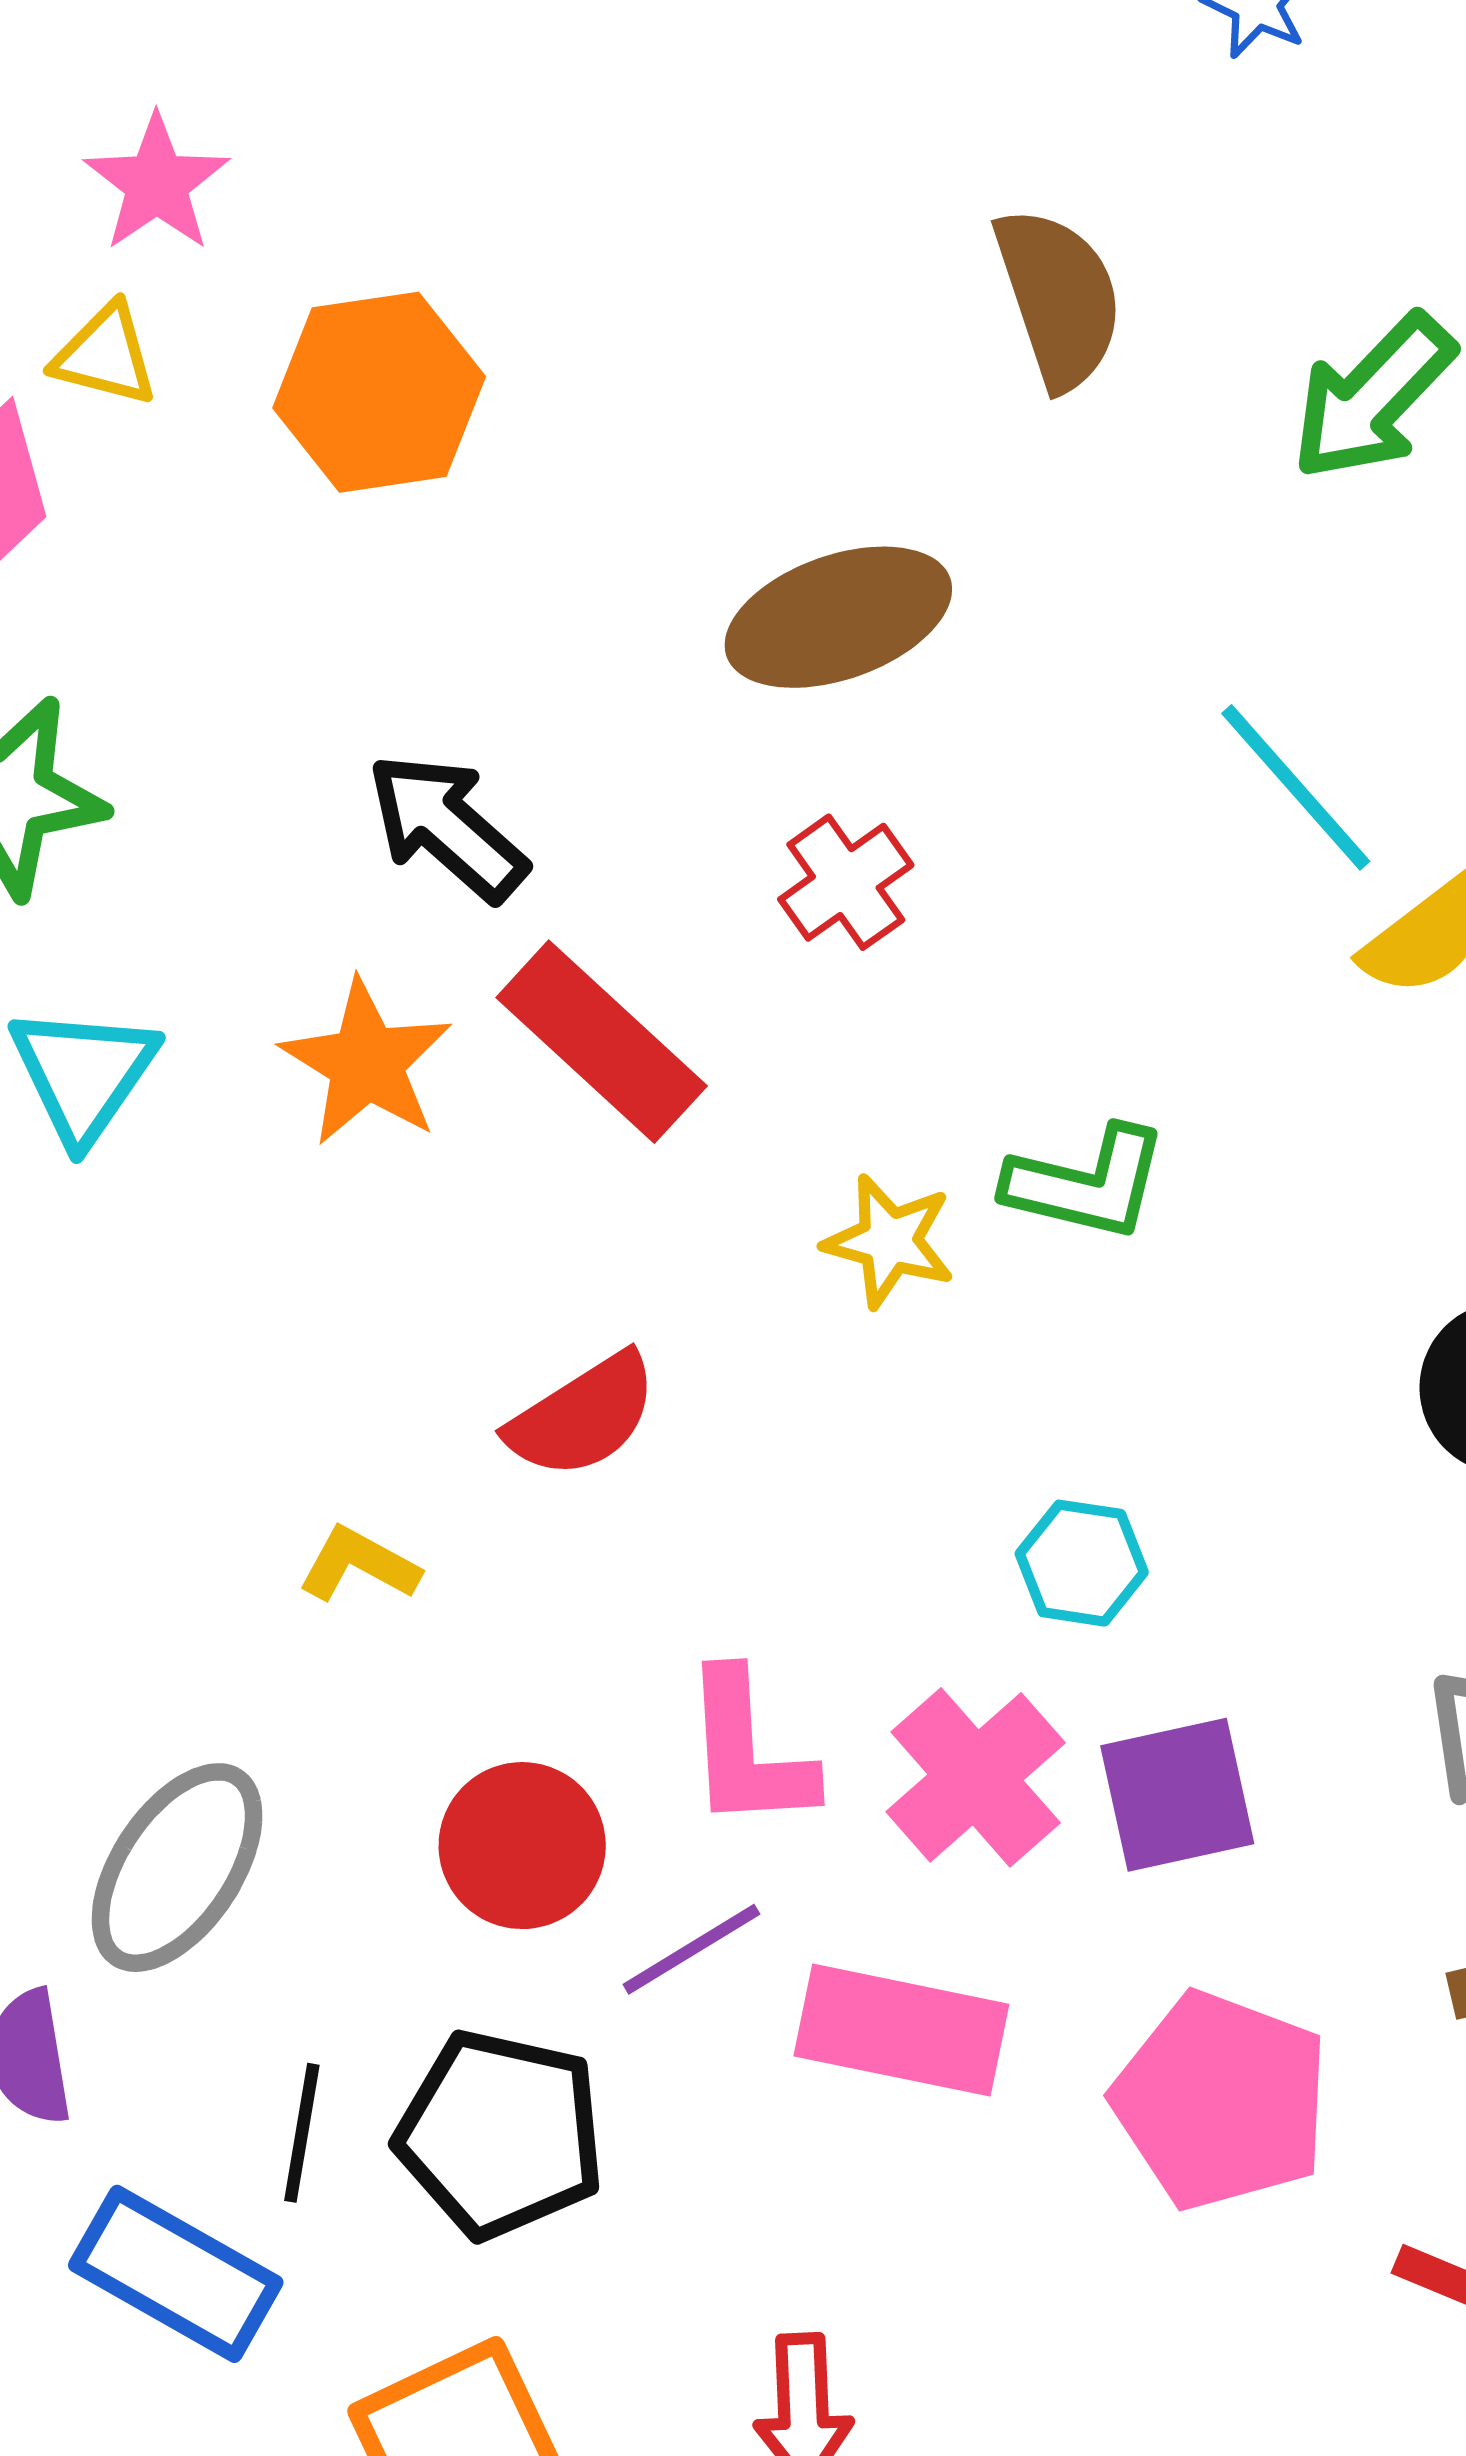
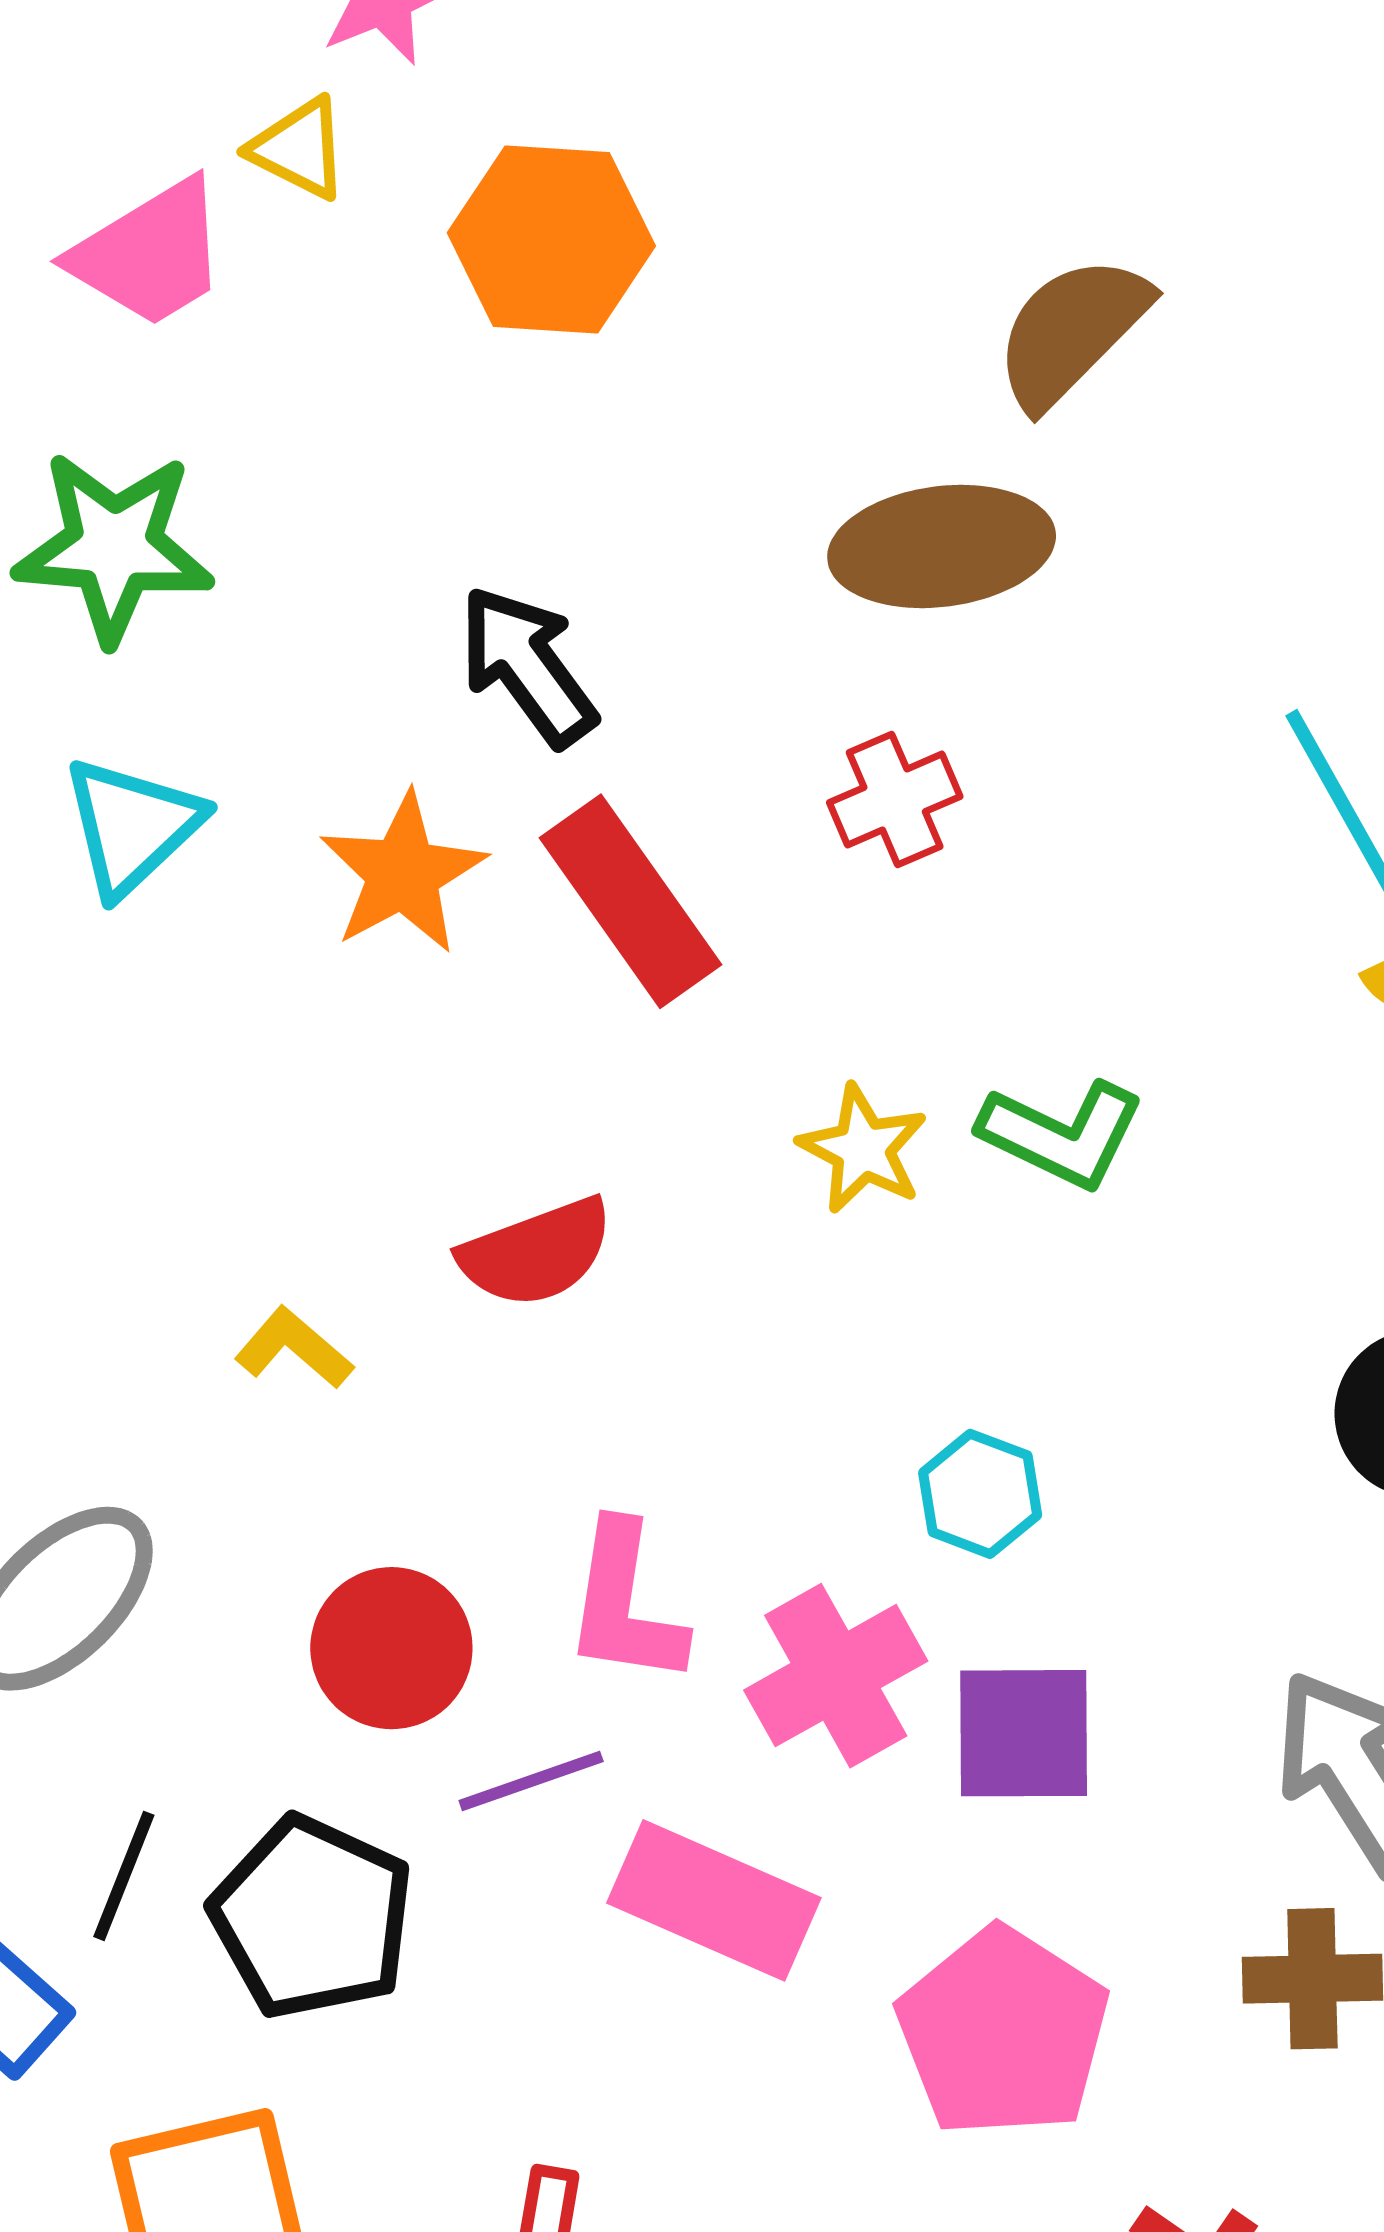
brown semicircle: (1059, 298) -> (1072, 331), moved, turned -129

